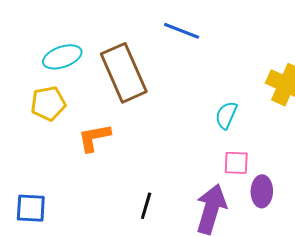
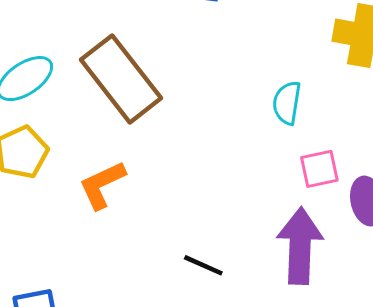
black line: (146, 206) -> (203, 265), turned -68

